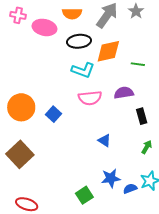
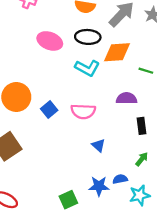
pink ellipse: (44, 27) -> (50, 41), moved
pink semicircle: (90, 98) -> (83, 111), moved
blue semicircle: (130, 189) -> (120, 179), moved

